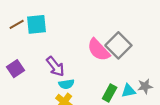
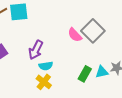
pink semicircle: (99, 50) -> (75, 35), size x0.7
purple arrow: (55, 66) -> (36, 50), turned 66

